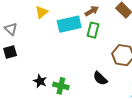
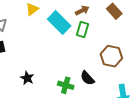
cyan rectangle: (69, 24) -> (59, 23), turned 55
green cross: (61, 86) -> (66, 85), moved

